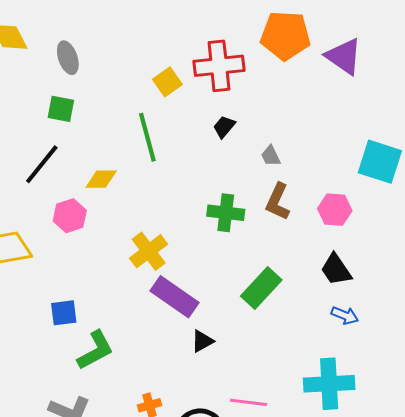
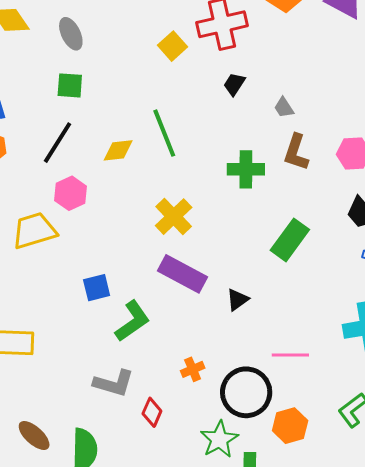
green line: (147, 137) -> (164, 133), moved
pink hexagon: (70, 216) -> (71, 193), moved
purple rectangle: (174, 297) -> (182, 274), moved

